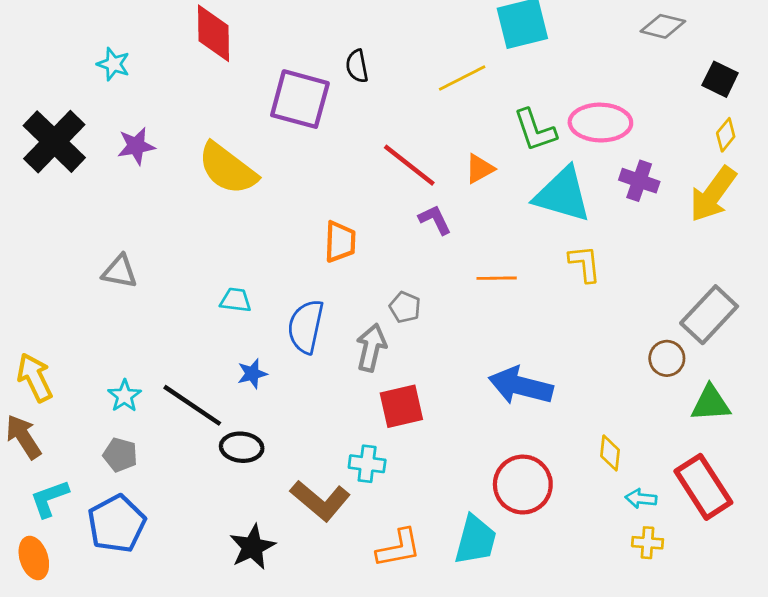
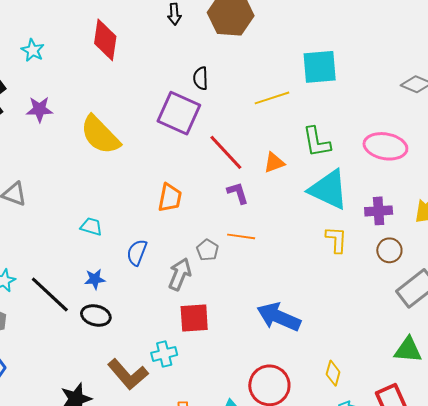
purple square: (300, 99) -> (179, 113), moved
pink ellipse: (600, 123) -> (385, 146), moved
purple cross: (639, 181) -> (379, 211), moved, turned -32
orange line: (497, 278) -> (241, 236), moved
blue semicircle: (306, 327) -> (137, 252), size x0.7
brown circle: (667, 358) -> (389, 250), moved
black ellipse: (242, 447) -> (96, 315), moved
cyan cross: (367, 464) -> (164, 354), turned -30

